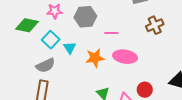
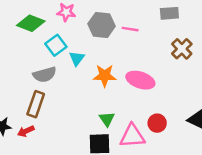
brown cross: (155, 25) -> (182, 49), turned -30
pink line: (111, 33) -> (130, 29), moved

